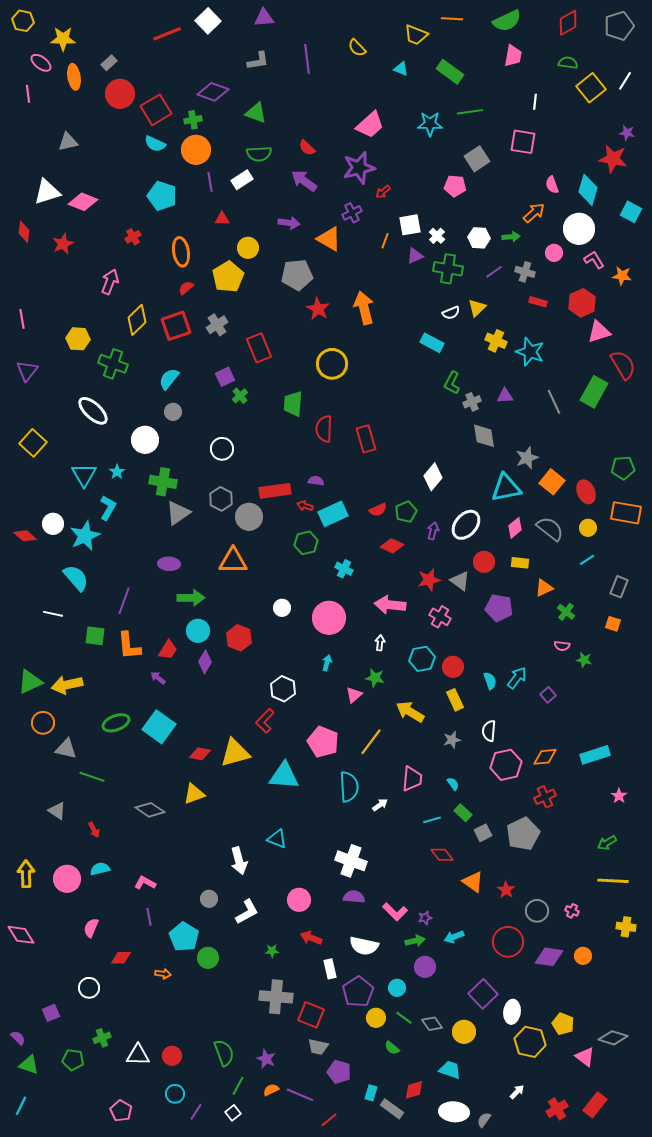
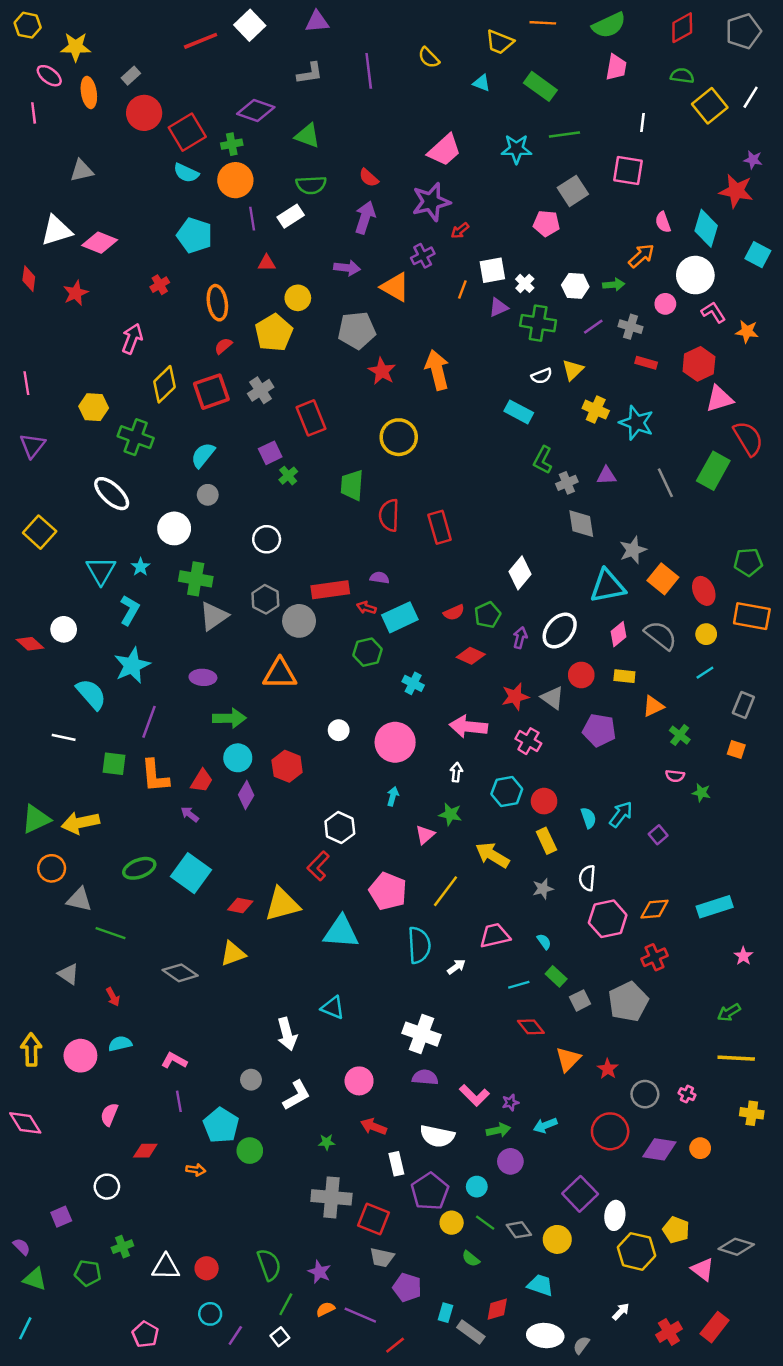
purple arrow: (304, 181) -> (365, 217), turned 72
cyan star: (85, 536) -> (132, 665), moved
pink trapezoid: (412, 779) -> (495, 936), turned -108
orange triangle: (473, 882) -> (568, 1059), turned 40

